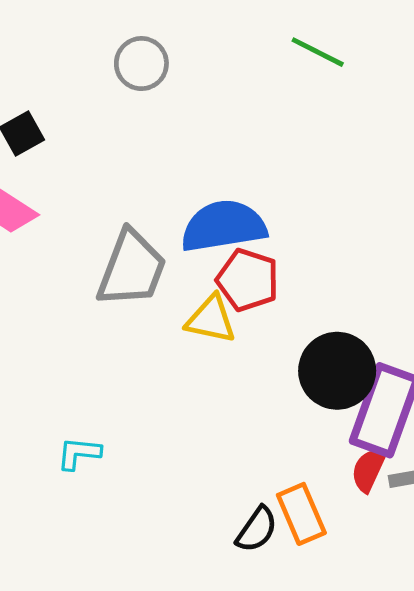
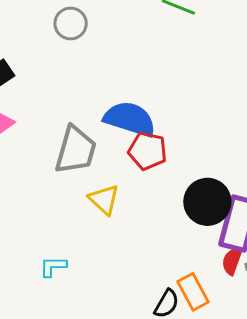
blue semicircle: (224, 226) -> (130, 119), turned 32
yellow triangle: (211, 319) -> (104, 200), moved, turned 36

